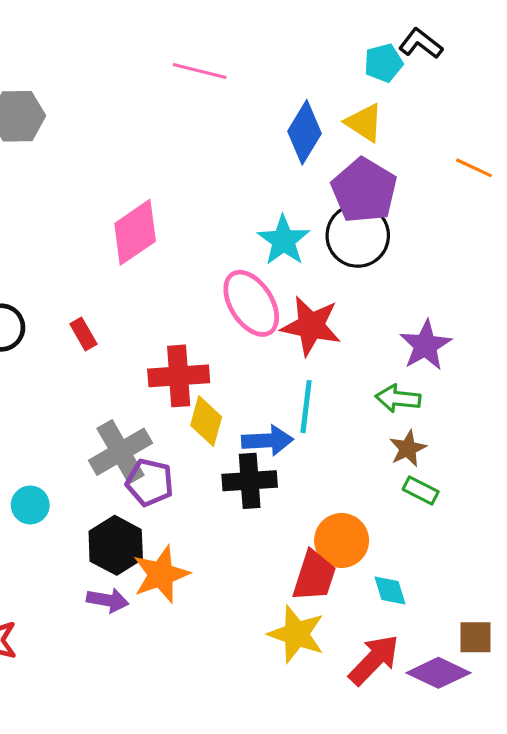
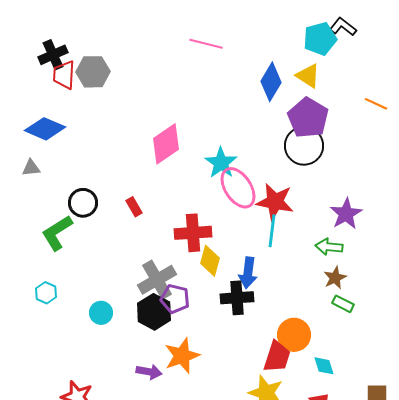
cyan pentagon: (384, 63) -> (320, 39), size x1.4
cyan star: (284, 240) -> (221, 163), moved
cyan line: (306, 407) -> (272, 231), moved
blue arrow: (267, 440) -> (248, 273), turned 100
black hexagon: (116, 545) -> (154, 312), moved

